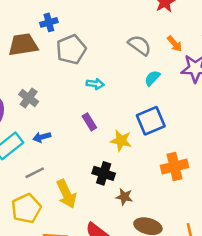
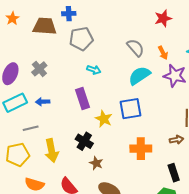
cyan semicircle: (152, 78) -> (139, 76), size x1.6
purple rectangle: (89, 122) -> (82, 99), size x1.5

